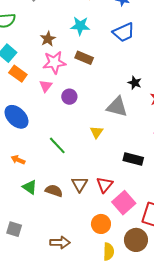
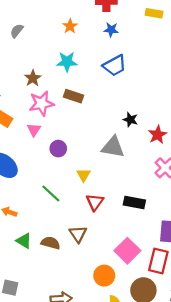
purple circle: (69, 97) -> (58, 149), moved
yellow triangle: (97, 132) -> (84, 175), moved
red triangle: (105, 185) -> (95, 202), moved

